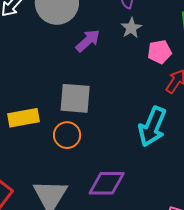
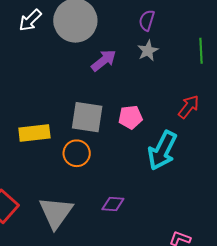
pink pentagon: (160, 52) -> (130, 117), moved
purple diamond: (107, 183) -> (113, 204), size x0.6

